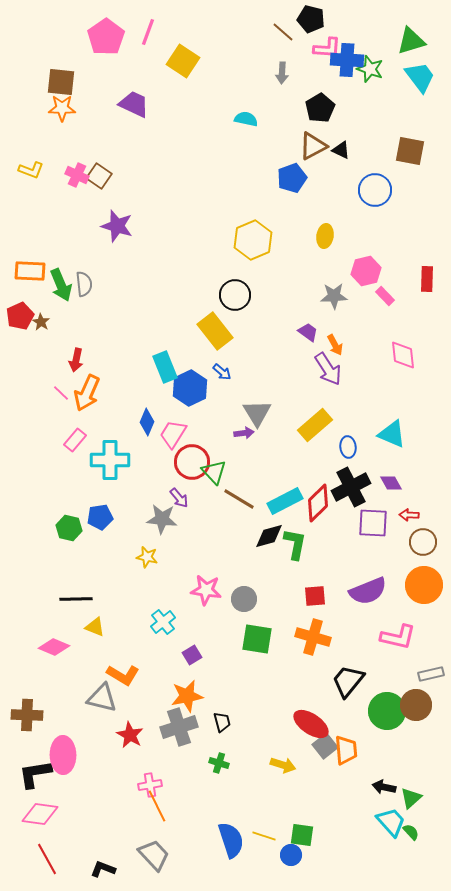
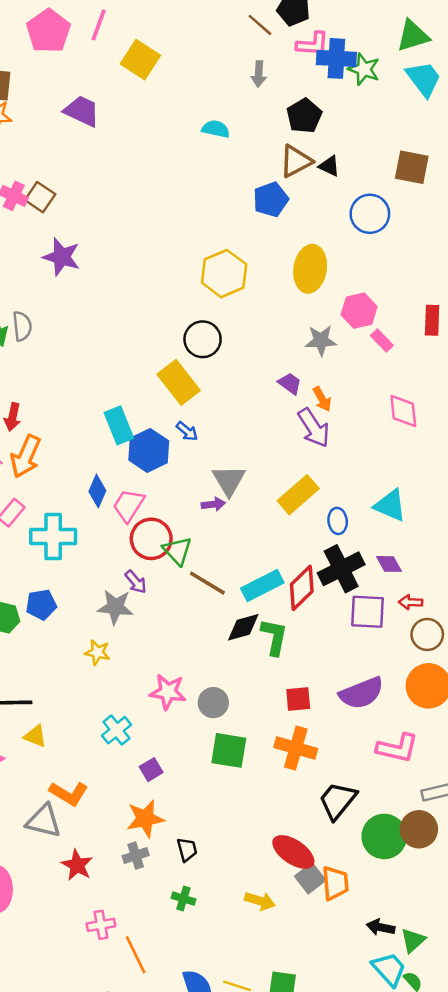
yellow ellipse: (325, 236) -> (310, 269), size x1.6
gray cross: (179, 727) -> (136, 856), size x0.6
orange line: (157, 806) -> (136, 955), moved

